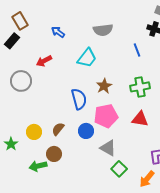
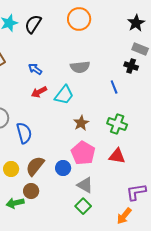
red arrow: (44, 61) -> (39, 92), moved
green cross: (140, 87) -> (117, 124), turned 30
blue semicircle: (79, 99) -> (24, 133), moved
pink pentagon: (106, 116) -> (83, 153), turned -30
brown semicircle: (58, 129) -> (35, 166), size x1.5
green square: (119, 169) -> (83, 206), moved

